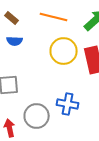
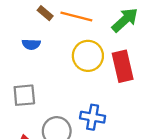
brown rectangle: (12, 18) -> (45, 13), moved

